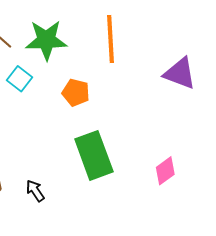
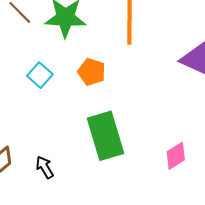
cyan square: (19, 79) -> (40, 75), moved

